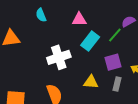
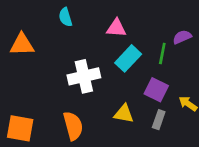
green line: (115, 35) -> (162, 54), turned -35
purple square: (113, 62) -> (156, 90), turned 36

